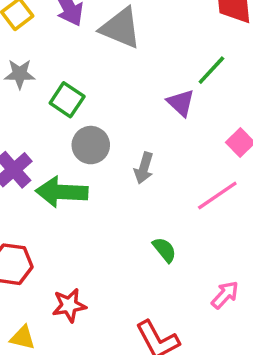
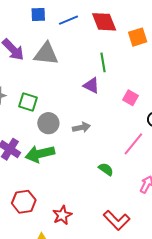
green line: (211, 70) -> (103, 62), turned -36
gray arrow: (144, 168) -> (81, 127), turned -102
pink line: (217, 196) -> (133, 144), moved

